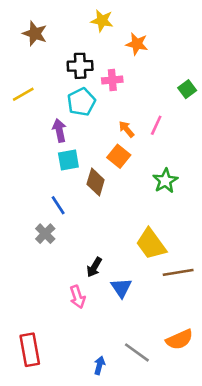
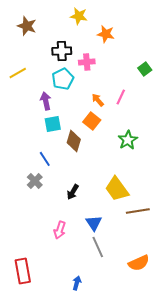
black arrow: (94, 267) -> (73, 192), moved
pink arrow: (77, 297) -> (60, 230), turned 36
gray line: (137, 352) -> (98, 247), moved, turned 30

